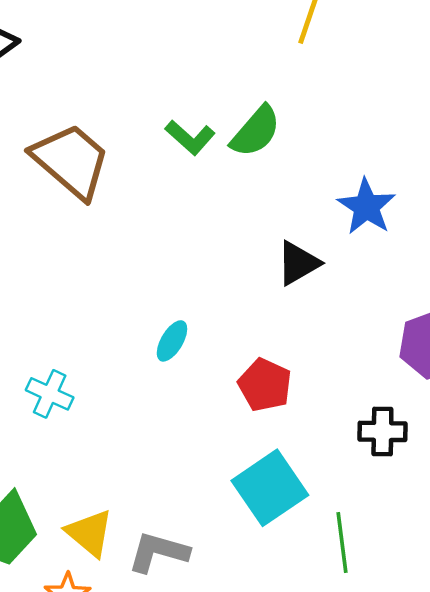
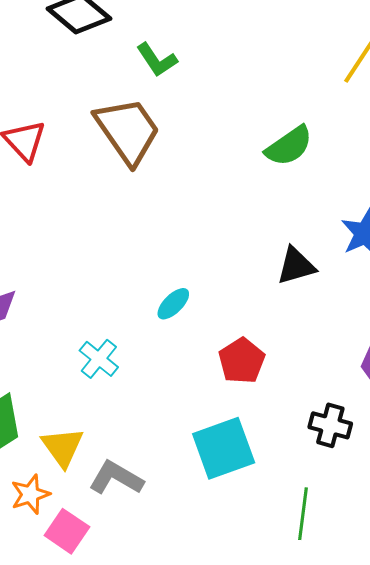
green L-shape: (190, 137) -> (157, 60), moved
cyan cross: (50, 394) -> (99, 359), moved
green line: (342, 542) -> (303, 514), moved

